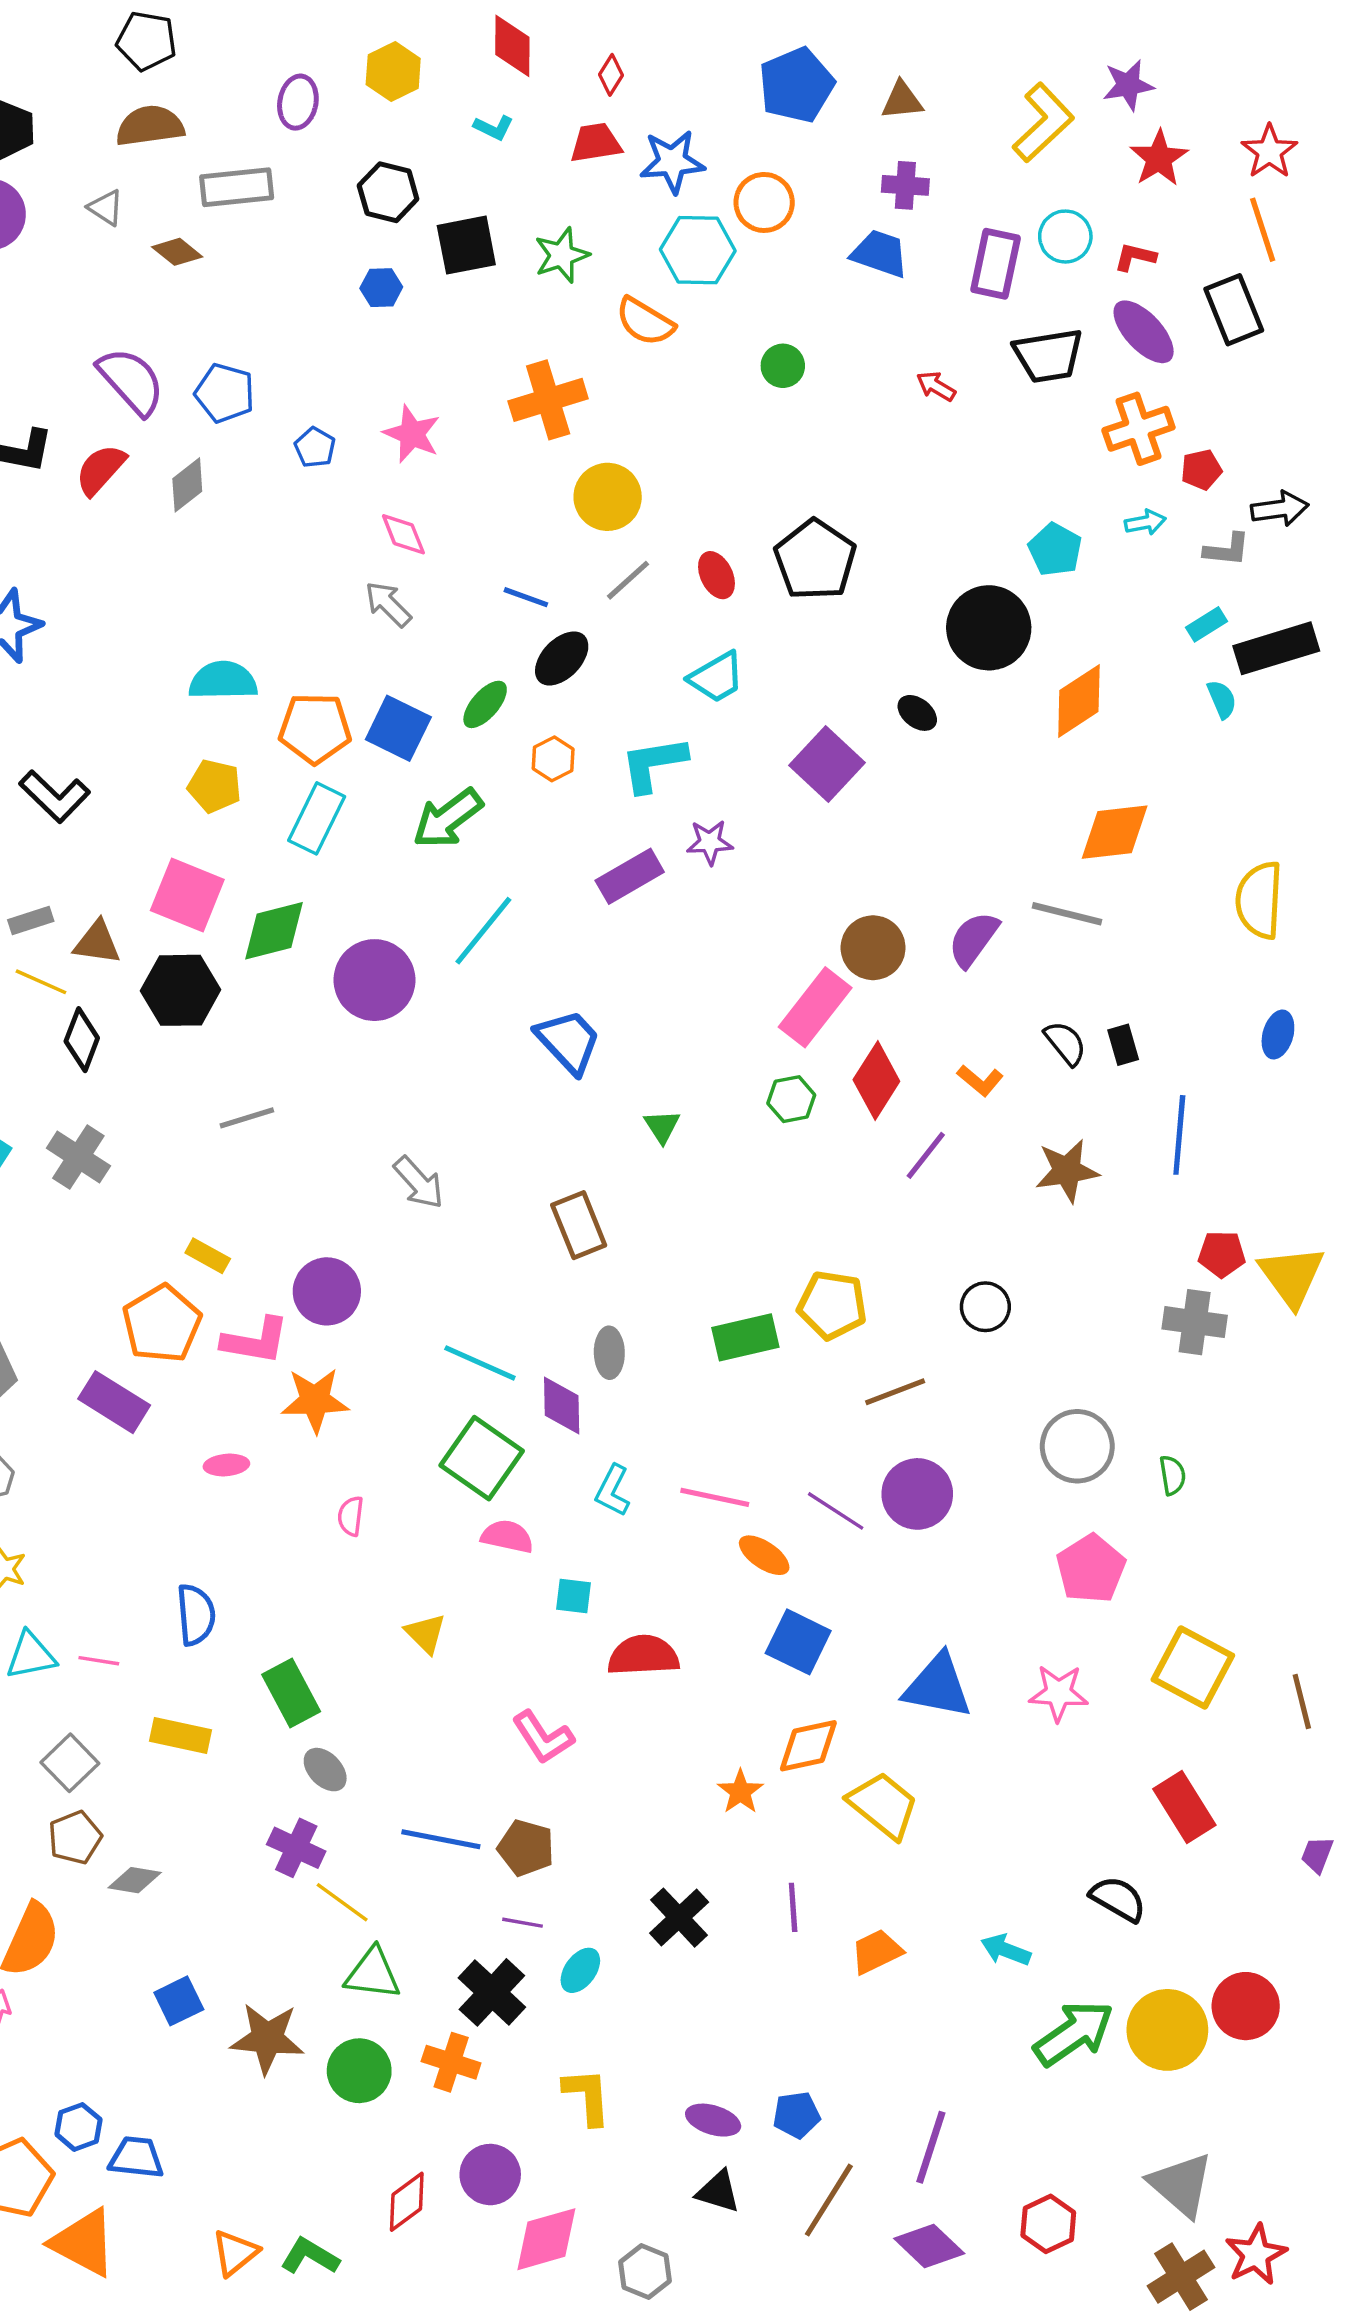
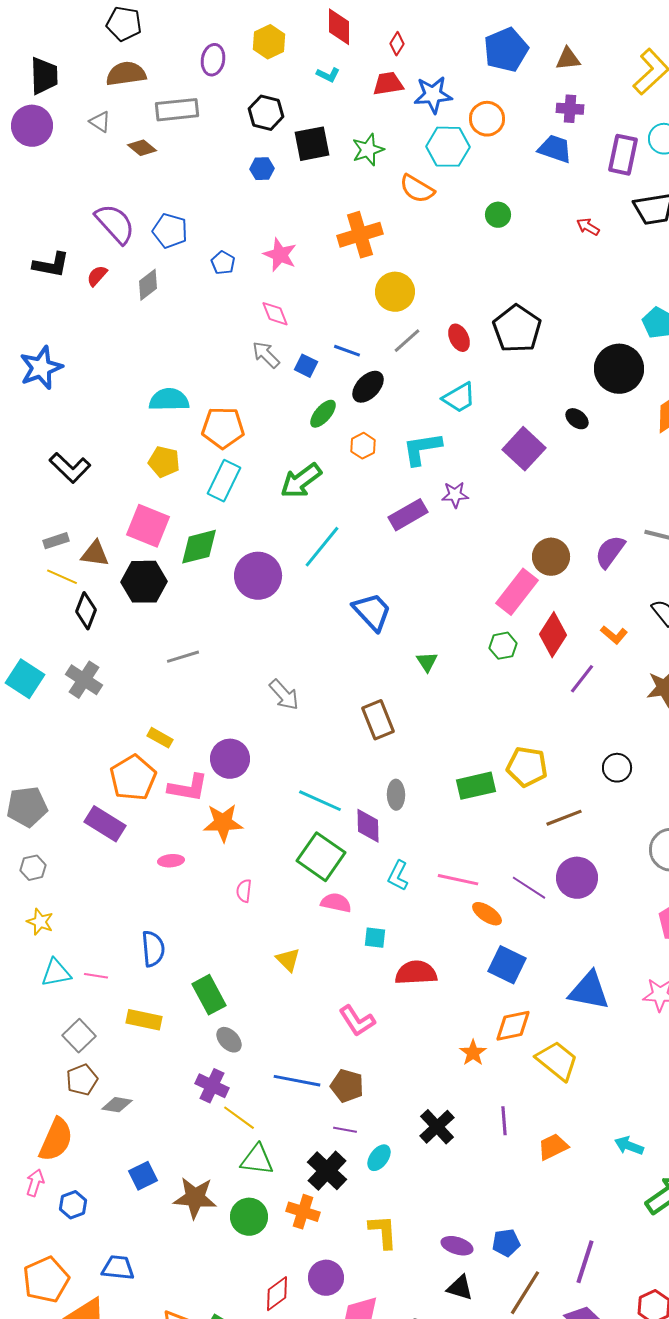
red semicircle: (101, 470) -> (97, 276), size x0.7
blue square: (398, 728) -> (306, 366), moved, size x0.6
blue hexagon: (78, 2127) -> (73, 1205), moved

